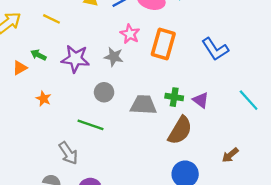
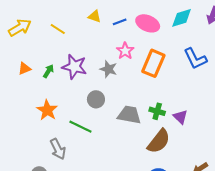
blue L-shape: (215, 49) -> (195, 59), moved
green arrow: (38, 55) -> (48, 71), moved, turned 88
orange star: (43, 99) -> (47, 110), moved, size x1.5

